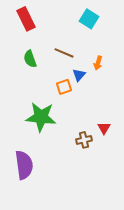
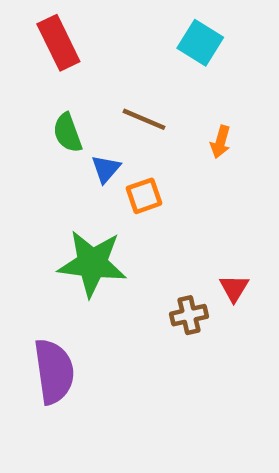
blue triangle: (79, 75) -> (106, 169), moved

